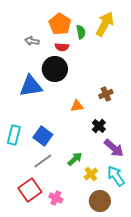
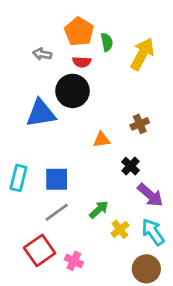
yellow arrow: (105, 24) -> (142, 54), moved
blue square: (43, 136) -> (57, 179), turned -36
brown circle: (100, 201) -> (146, 269), moved

